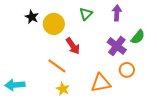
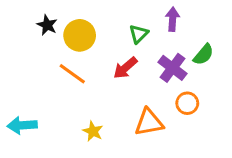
green triangle: (86, 14) -> (139, 34), moved
red arrow: (73, 46) -> (125, 68), moved, turned 84
orange line: (57, 66) -> (72, 74), moved

